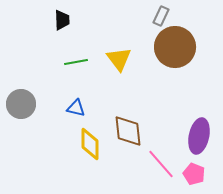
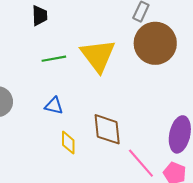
yellow triangle: (119, 59) -> (98, 56), size x1.4
yellow diamond: (90, 144) -> (68, 143), size x0.7

